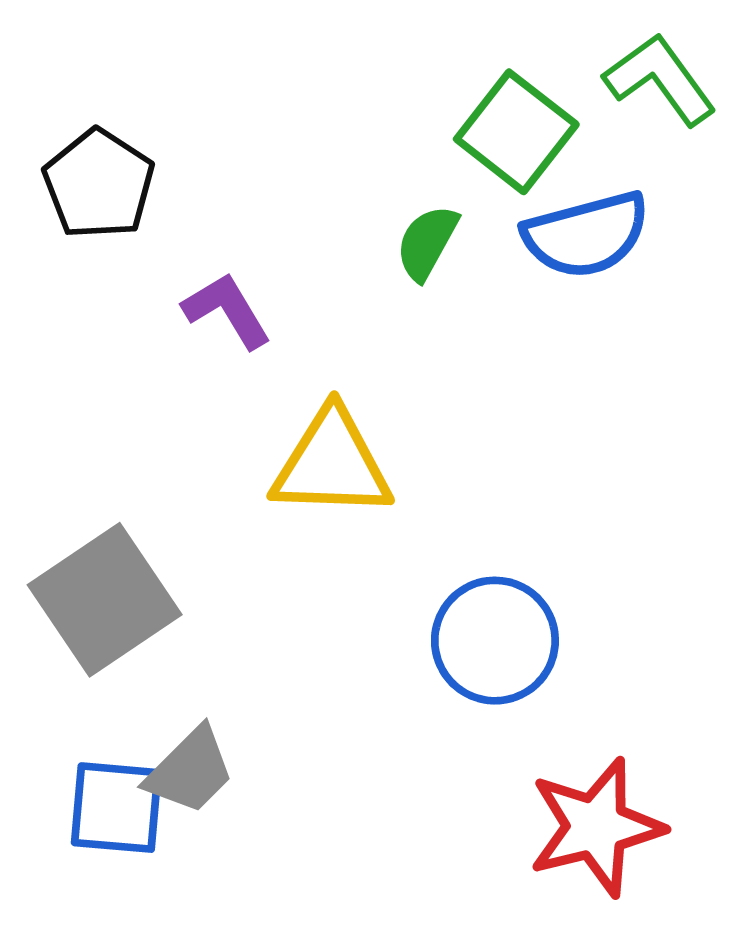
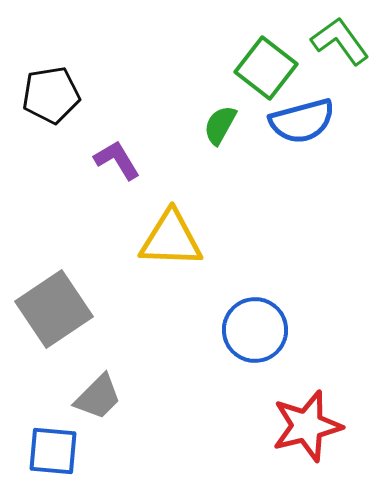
black pentagon: (99, 184) -> (51, 95), turned 30
blue square: (116, 808) -> (53, 451), moved

